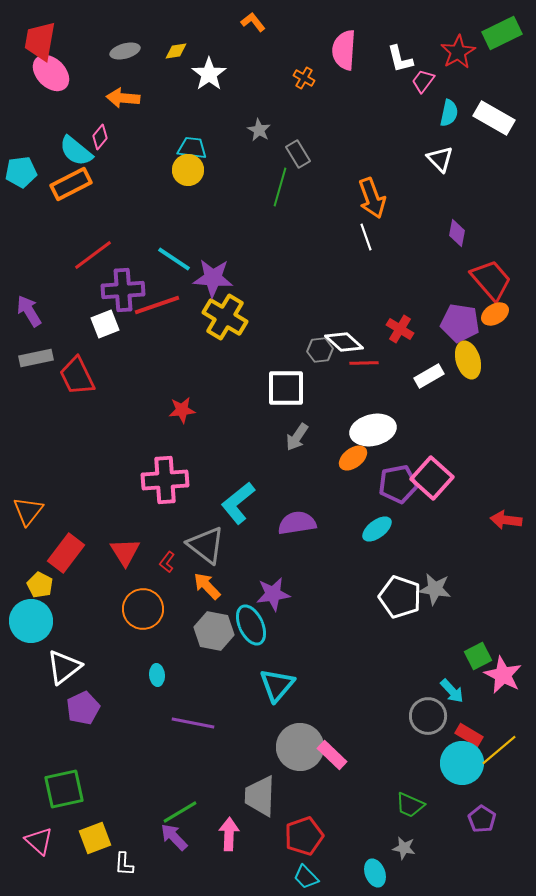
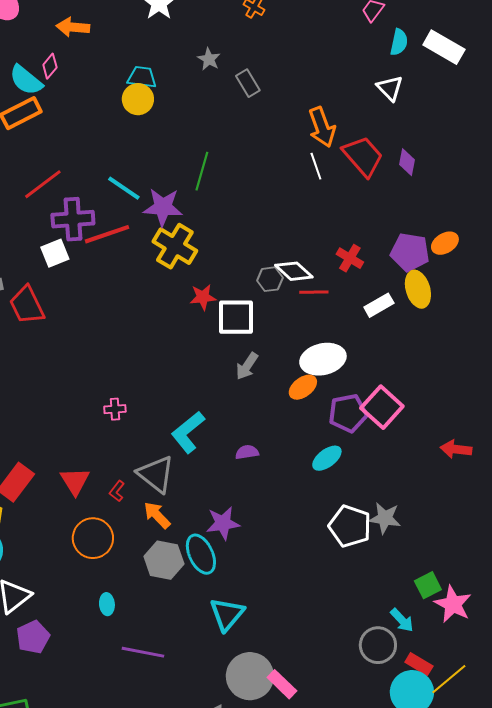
green line: (280, 187) -> (202, 171), moved
red trapezoid: (491, 280) -> (363, 156), moved
red star: (182, 410) -> (203, 297), moved
pink cross: (165, 480) -> (115, 409), size x0.5
purple semicircle: (297, 523) -> (247, 452), size x0.6

